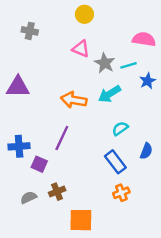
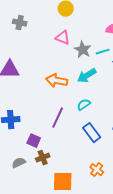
cyan semicircle: (120, 128) -> (84, 105), moved
purple line: (62, 138) -> (58, 118), moved
purple square: (39, 164) -> (34, 141), moved
orange cross: (121, 193) -> (97, 170), moved, turned -32

